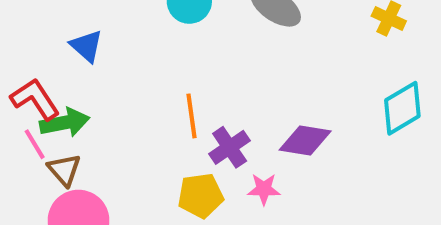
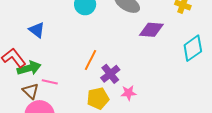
orange line: (191, 116) -> (91, 60), turned 40
purple diamond: (305, 140) -> (151, 30), moved
pink line: (35, 144) -> (50, 82), moved, turned -42

